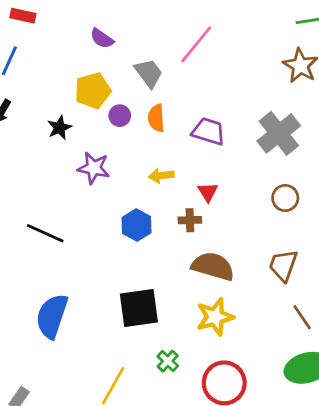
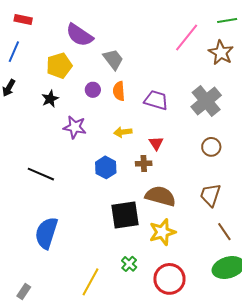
purple semicircle: (102, 39) -> (80, 35), size x1.6
pink line: (196, 44) -> (187, 37), moved
yellow pentagon: (93, 91) -> (59, 66), moved
black square: (139, 308) -> (125, 215), moved

